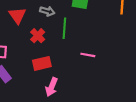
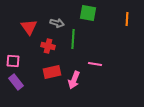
red cross: (38, 36) -> (48, 46), turned -32
pink arrow: (52, 87) -> (74, 80), moved

